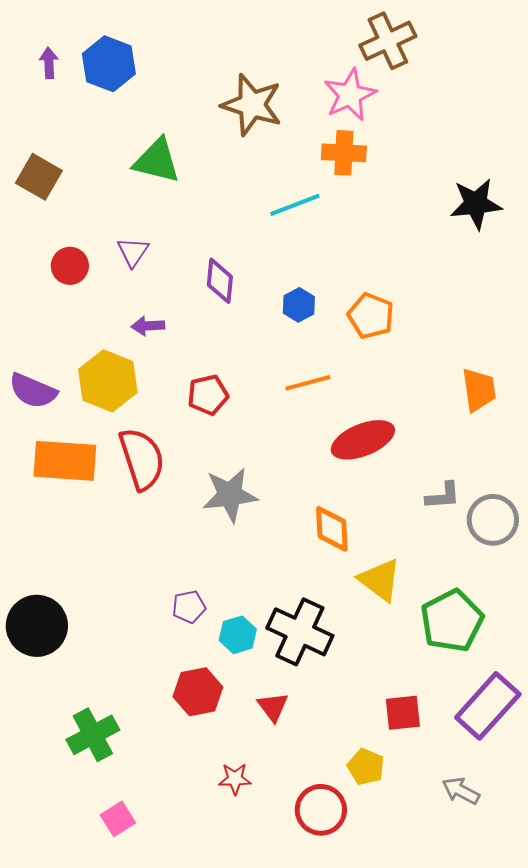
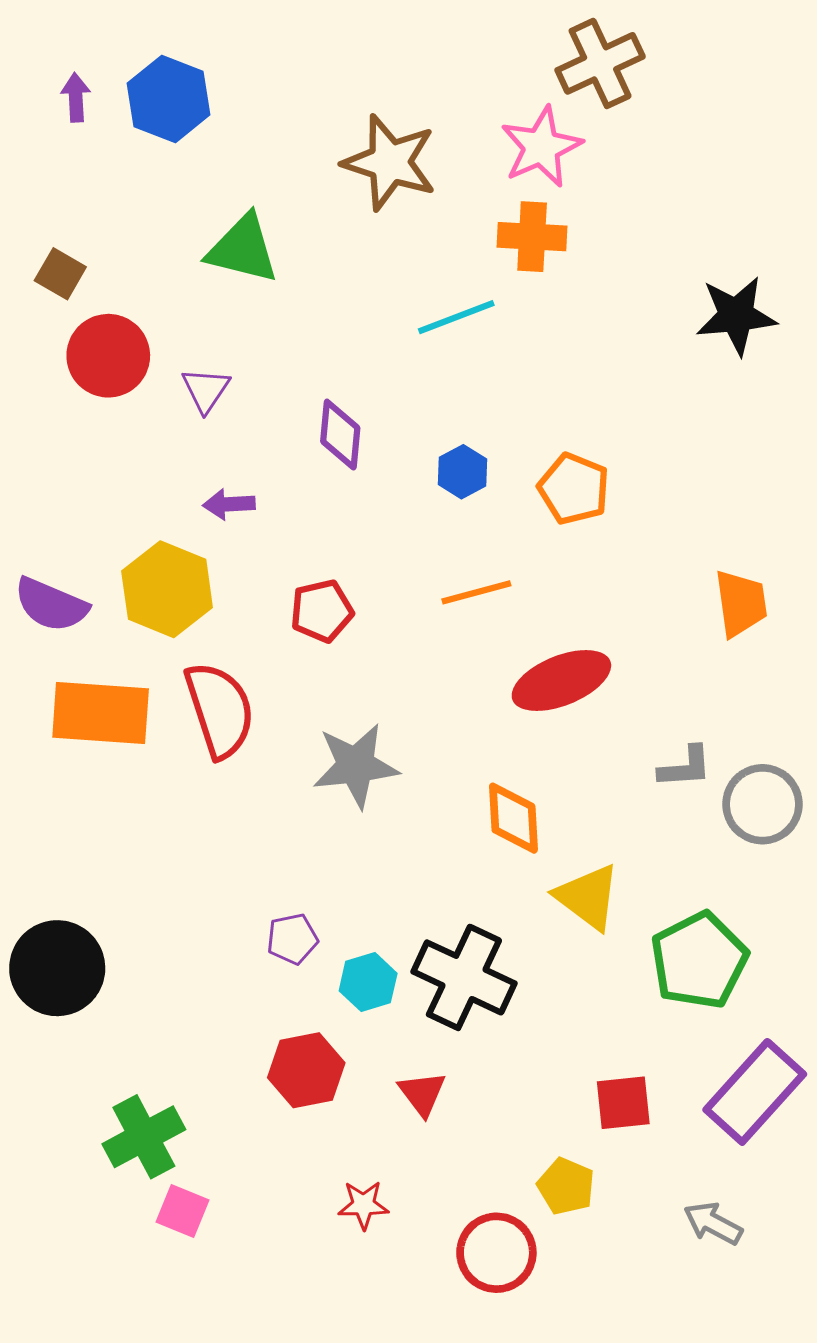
brown square: (39, 177) -> (60, 274), size x0.7
red circle: (70, 266) -> (108, 356), moved, size x1.4
pink square: (118, 819) -> (182, 1211), moved, turned -36

